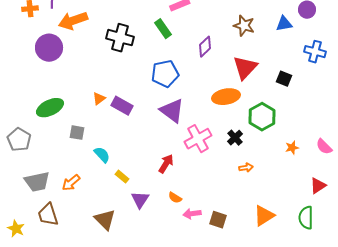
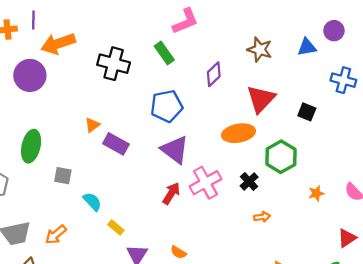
orange triangle: (99, 99) -> (92, 125), moved
green ellipse: (50, 108) -> (31, 146), turned -52
red arrow: (166, 164) -> (171, 193), moved

